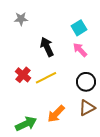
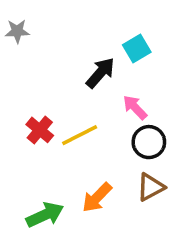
gray star: (21, 19) -> (17, 31), moved
black arrow: (47, 47) -> (100, 73), moved, turned 66
pink arrow: (80, 50) -> (135, 107), moved

